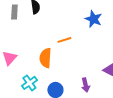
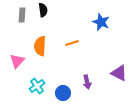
orange semicircle: (45, 58) -> (40, 46), moved
purple arrow: (85, 85) -> (87, 82), moved

